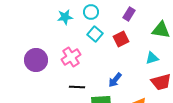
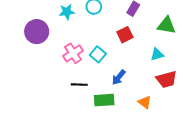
cyan square: (95, 34) -> (98, 54), moved
purple circle: (36, 60) -> (37, 32), moved

